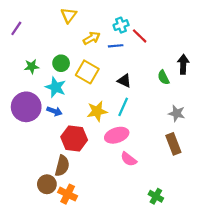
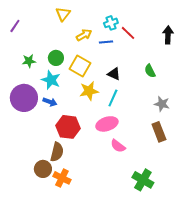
black arrow: (183, 64) -> (168, 35), moved
yellow star: (97, 111) -> (89, 91), moved
green cross: (156, 196) -> (143, 180), size x1.5

